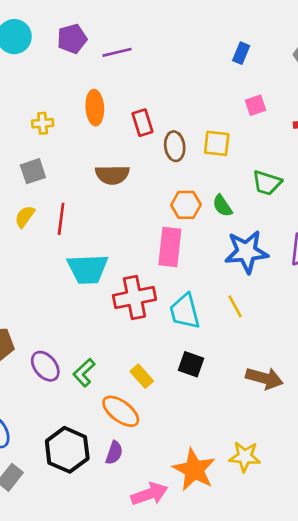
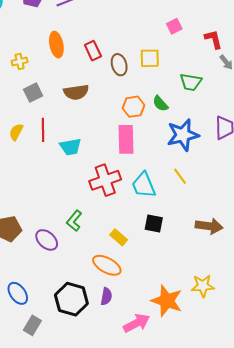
gray square: (33, 171) -> (33, 93), moved
cyan trapezoid: (88, 269) -> (70, 147), moved, size x0.7
green L-shape: (84, 373) -> (74, 221), moved

